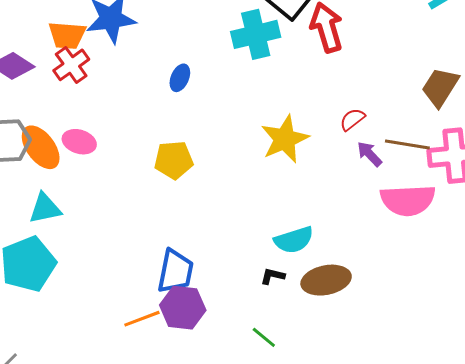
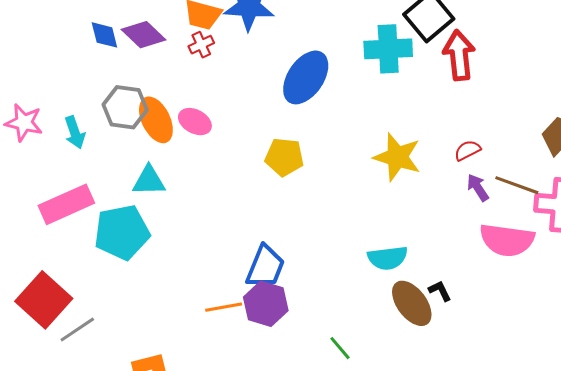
red cross: (71, 65) -> (201, 45), size x0.7
blue ellipse: (180, 78) -> (306, 77), size x2.0
yellow star: (285, 139) -> (397, 157), turned 30
black L-shape: (273, 276) -> (440, 291), moved, turned 40
brown ellipse: (326, 280) -> (412, 303), turned 54

